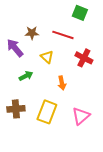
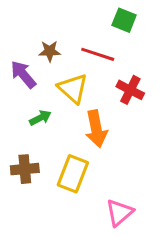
yellow triangle: (47, 57) -> (73, 88), size x1.5
orange arrow: (62, 83) -> (96, 129), size x1.6
pink triangle: (81, 116) -> (119, 212), moved

